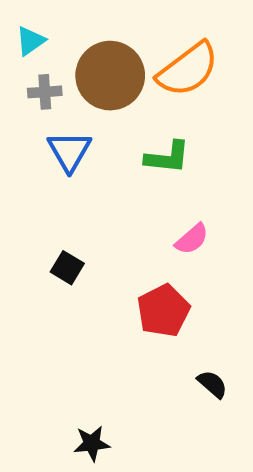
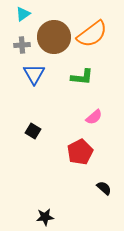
cyan triangle: (30, 41) -> (23, 14), moved

